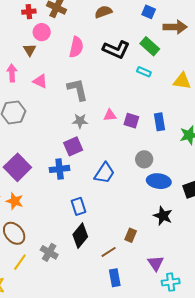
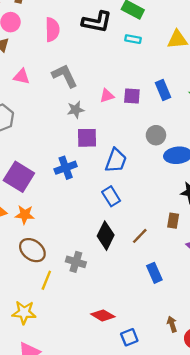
purple square: (73, 146) -> (87, 138), moved, turned 36
blue rectangle: (78, 206) -> (111, 196), moved
brown rectangle: (131, 235) -> (173, 221), moved
brown line: (109, 252) -> (140, 236), moved

